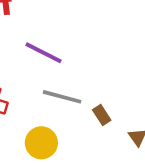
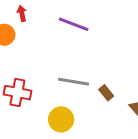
purple line: (43, 53) -> (74, 24), moved

